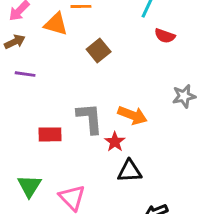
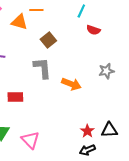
gray L-shape: (90, 118) -> (42, 68), moved
red star: (115, 142) -> (87, 131), moved
black triangle: (129, 171) -> (109, 130), moved

